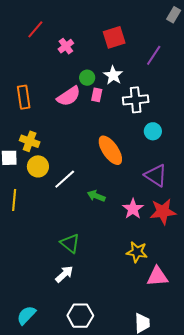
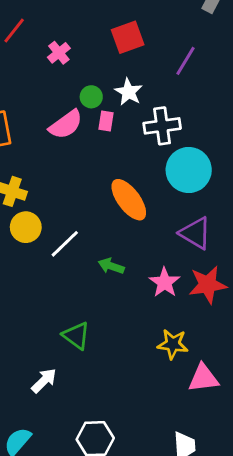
cyan circle: (153, 131) -> (189, 170), size x1.8
white arrow: (64, 274) -> (44, 381), moved

